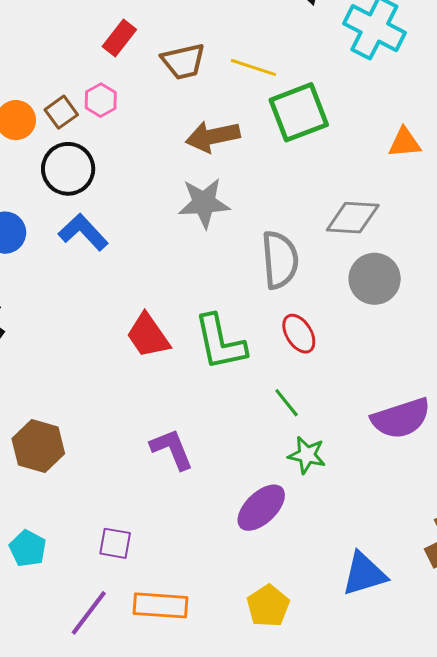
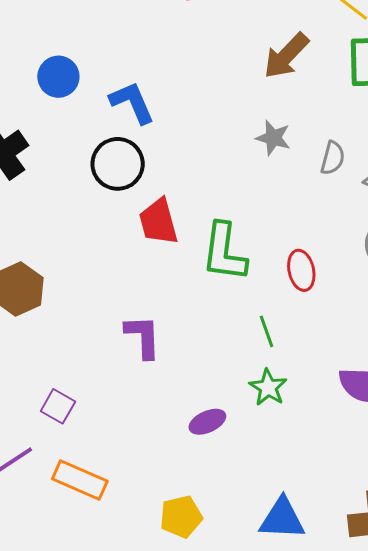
brown arrow: (213, 136) -> (286, 56), turned -54
black circle: (68, 169) -> (118, 164), moved
gray star: (204, 203) -> (273, 138), moved, size x0.7
gray semicircle: (280, 260) -> (333, 158), moved, size x0.6
purple ellipse: (261, 508) -> (207, 422), size x0.7

